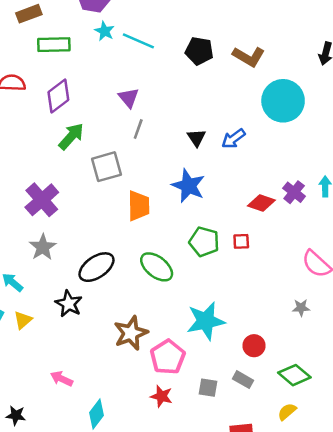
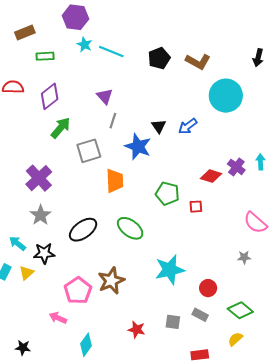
green rectangle: (54, 45) -> (45, 56), size x0.7
black pentagon: (199, 51) -> (159, 58), turned -30
blue star: (188, 186) -> (138, 147), moved
green pentagon: (204, 242) -> (167, 194), moved
black star: (69, 304) -> (44, 253), moved, turned -30
pink pentagon: (168, 357) -> (78, 291), moved

